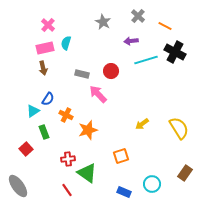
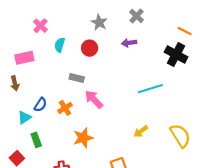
orange line: (165, 26) -> (185, 31), moved
pink rectangle: (45, 48) -> (24, 58), moved
cyan line: (146, 60) -> (150, 89), moved
brown arrow: (43, 68) -> (15, 83), moved
red circle: (111, 71) -> (90, 48), moved
orange cross: (66, 115) -> (65, 108), moved, turned 32

